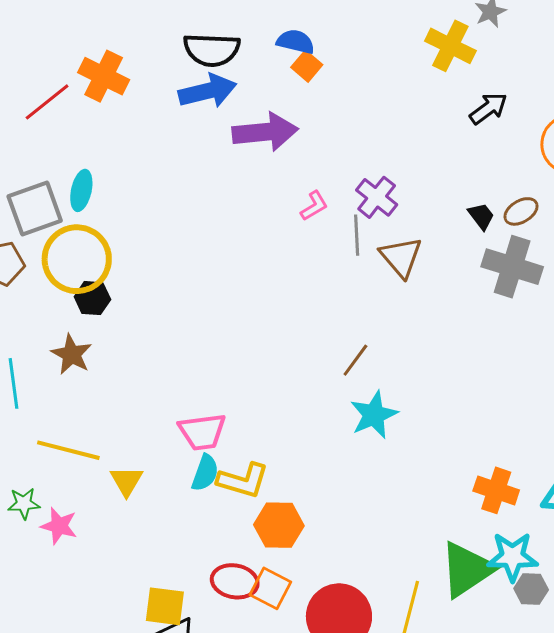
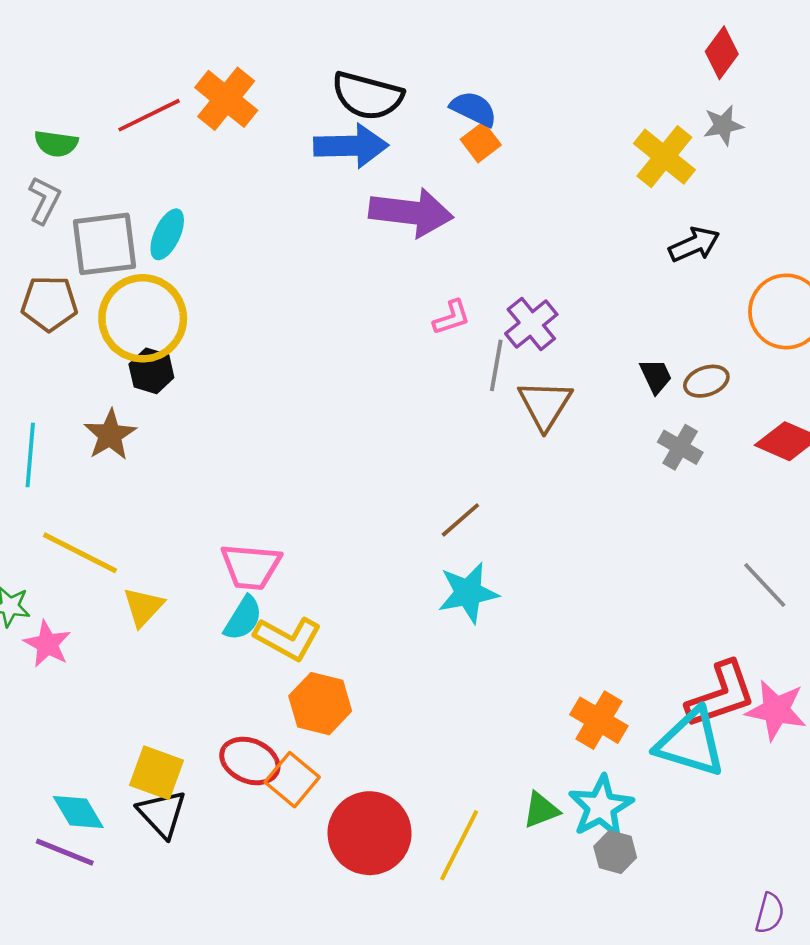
gray cross: (512, 267) -> (680, 447), size x0.6
cyan star: (512, 557) -> (601, 807), turned 30
green triangle: (467, 569) -> (541, 810), size x0.5

